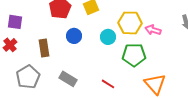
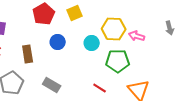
red line: (108, 84) -> (100, 88), moved

